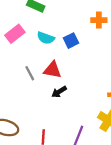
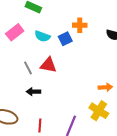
orange cross: (99, 20) -> (80, 25), moved
black arrow: (59, 92) -> (33, 92), moved, turned 32

